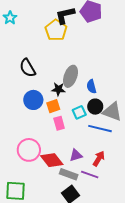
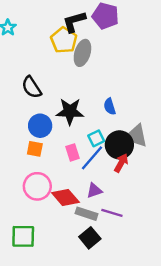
gray ellipse: (71, 76) -> (82, 53), moved
black star: (58, 89) -> (70, 111), size x1.6
orange square: (53, 106) -> (35, 149), moved, turned 32
black circle: (95, 107) -> (119, 145), moved, size x1.5
blue line: (100, 129) -> (92, 158), moved, turned -60
red arrow: (99, 159) -> (121, 163), moved

